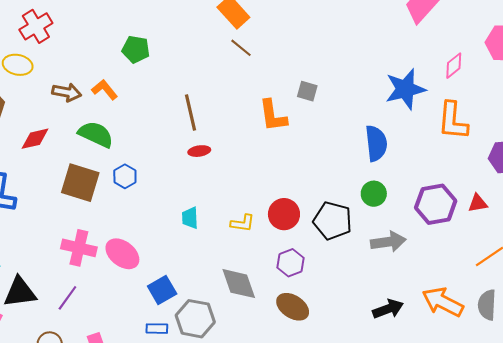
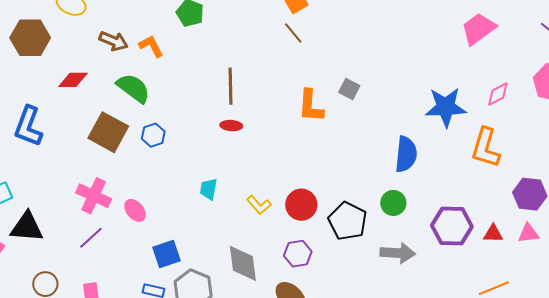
yellow L-shape: (243, 223) -> (259, 205), turned 30
pink ellipse: (122, 254) -> (135, 210), size x0.7
purple line: (67, 298) -> (91, 238), moved

